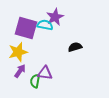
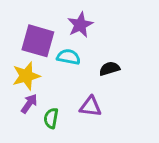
cyan semicircle: (45, 25) -> (69, 57), moved
purple triangle: (45, 73) -> (90, 107), moved

